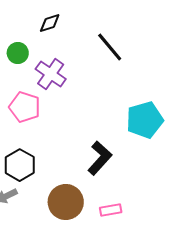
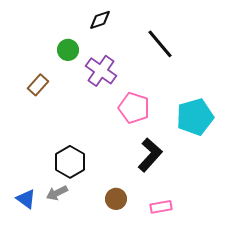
pink pentagon: (25, 107) -> (134, 108), moved
brown circle: (66, 202) -> (116, 199), size x0.6

